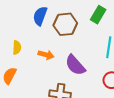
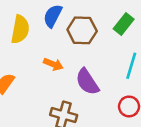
yellow semicircle: (17, 48) -> (20, 29), moved, size x1.6

